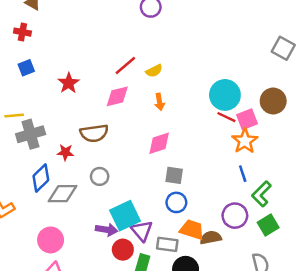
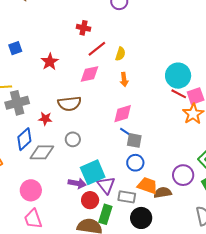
red cross: (22, 32) -> (83, 28), moved
yellow semicircle: (154, 71) -> (120, 54), turned -48
blue line: (243, 174) -> (126, 132), moved, turned -40

